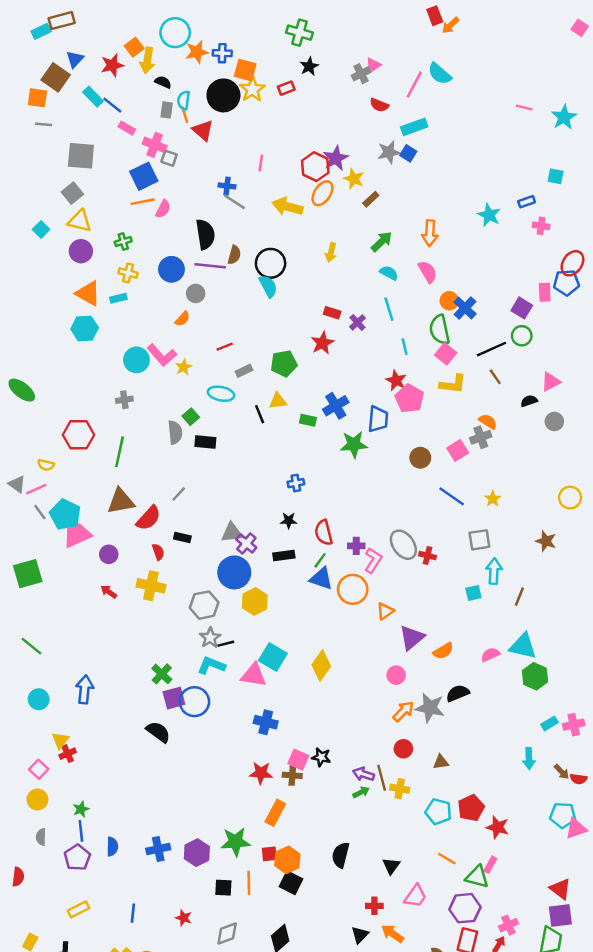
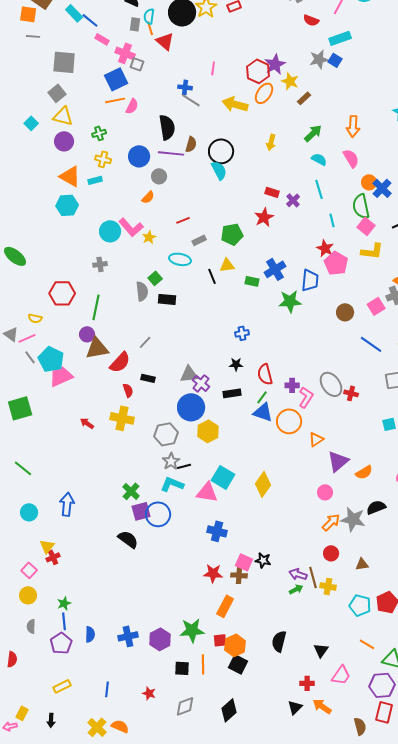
purple circle: (109, 554) -> (87, 334), moved

